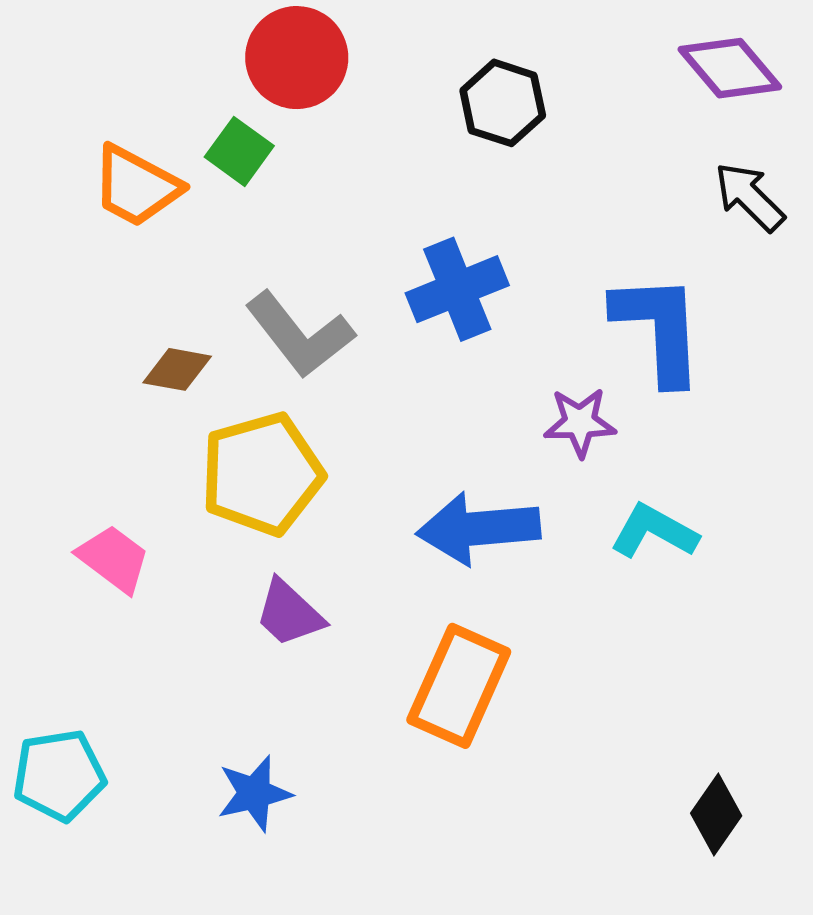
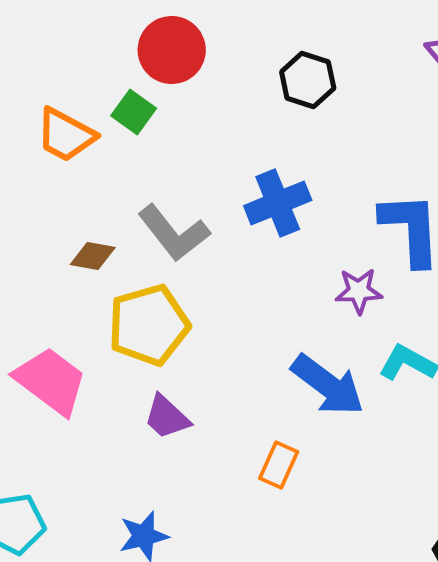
blue arrow: (478, 528) -> (328, 385), moved, turned -138
pink trapezoid: (114, 559) -> (51, 381), size x1.5
orange rectangle: (459, 686) -> (279, 465), size x0.6

